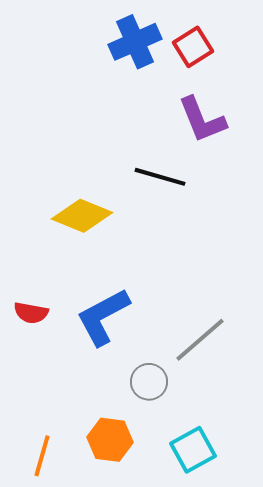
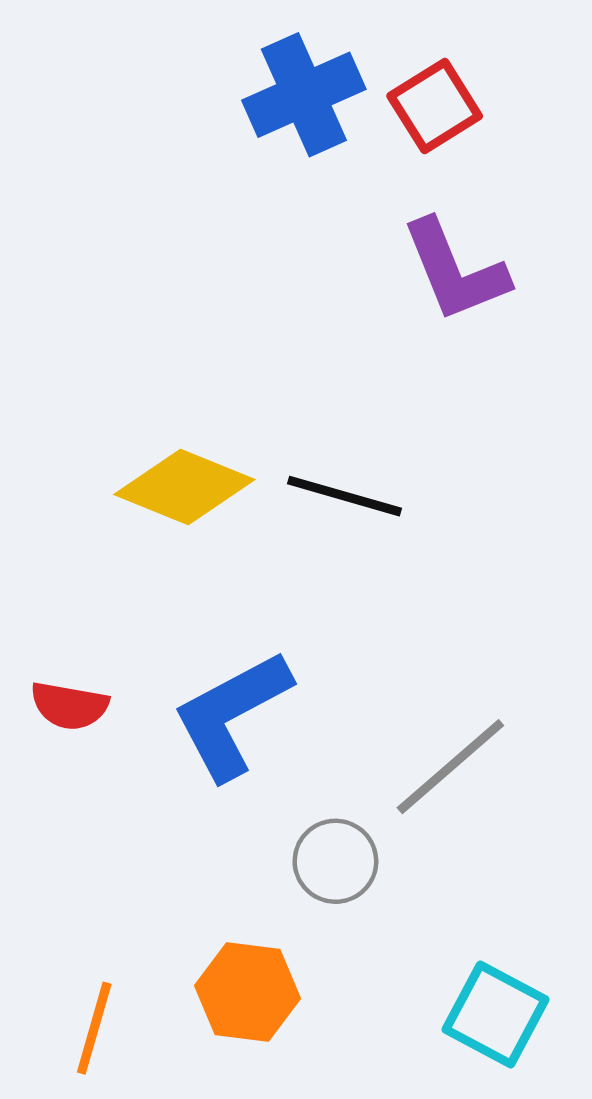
black line: (160, 177) -> (344, 496), moved
cyan square: (193, 450) -> (496, 1015), moved, turned -33

